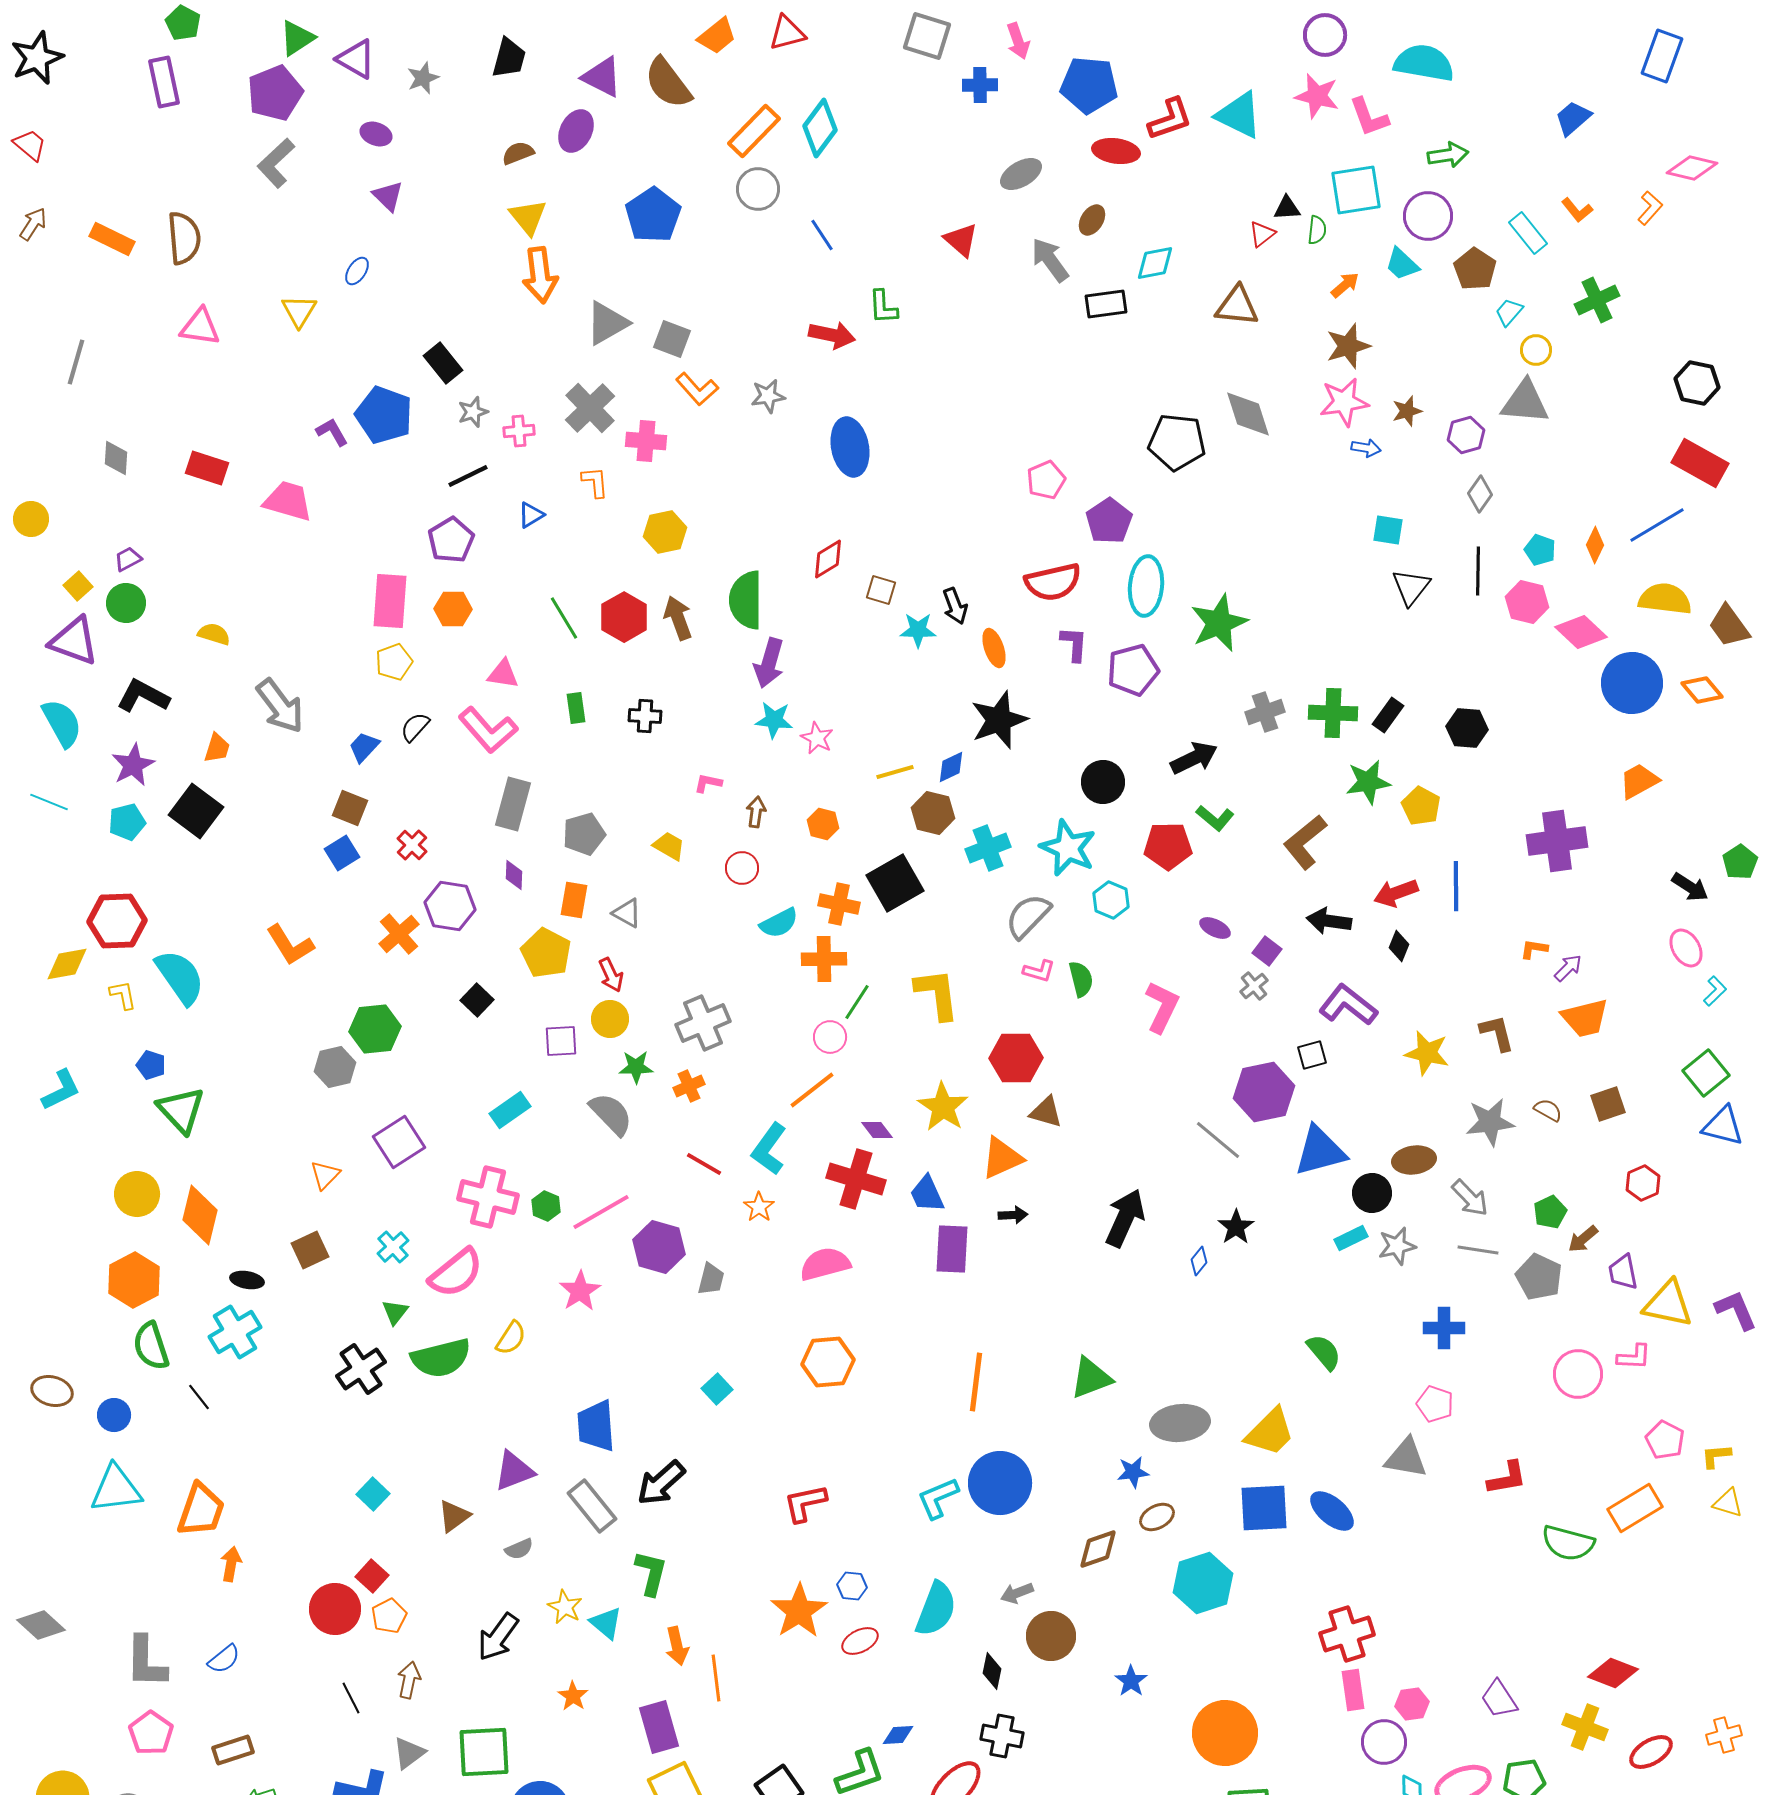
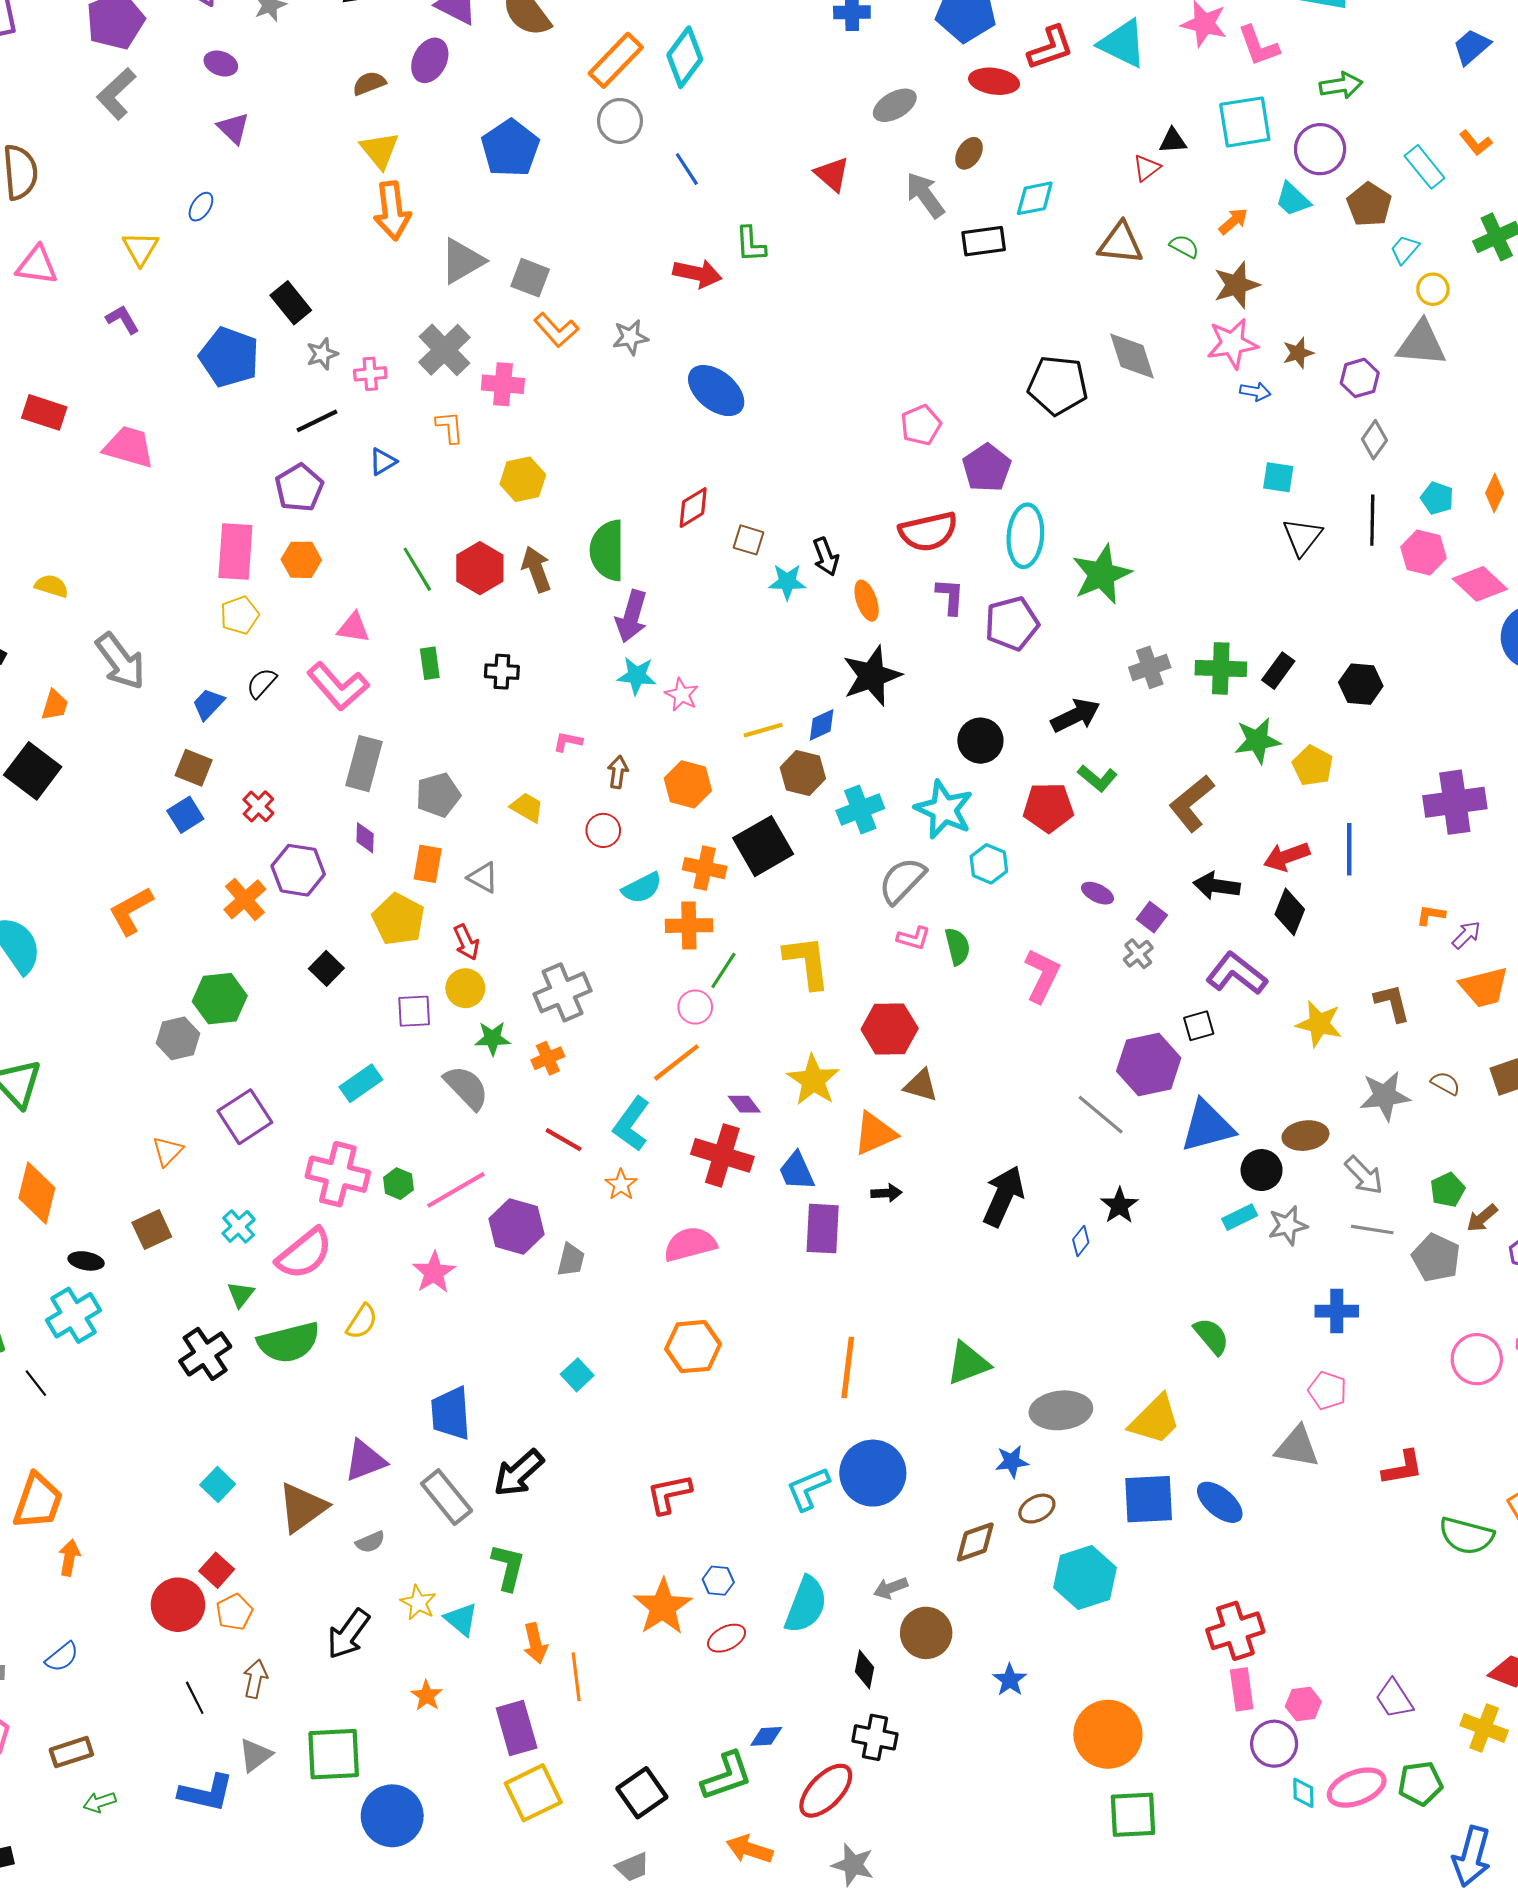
green semicircle: (1317, 230) -> (1184, 246), moved, turned -68
purple L-shape: (332, 432) -> (123, 319), moved
blue ellipse: (850, 447) -> (716, 391), turned -40
orange hexagon: (823, 824) -> (688, 784), size x1.4
orange L-shape: (290, 945) -> (131, 911), turned 93
black diamond: (1399, 946) -> (1290, 912), size x1.4
brown triangle: (454, 1516) -> (302, 1508), size x1.5

